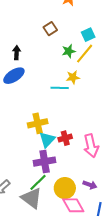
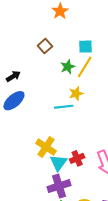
cyan square: (88, 35) -> (85, 47), turned 32
black arrow: (17, 53) -> (13, 76), turned 64
yellow cross: (38, 123) -> (46, 147), turned -36

